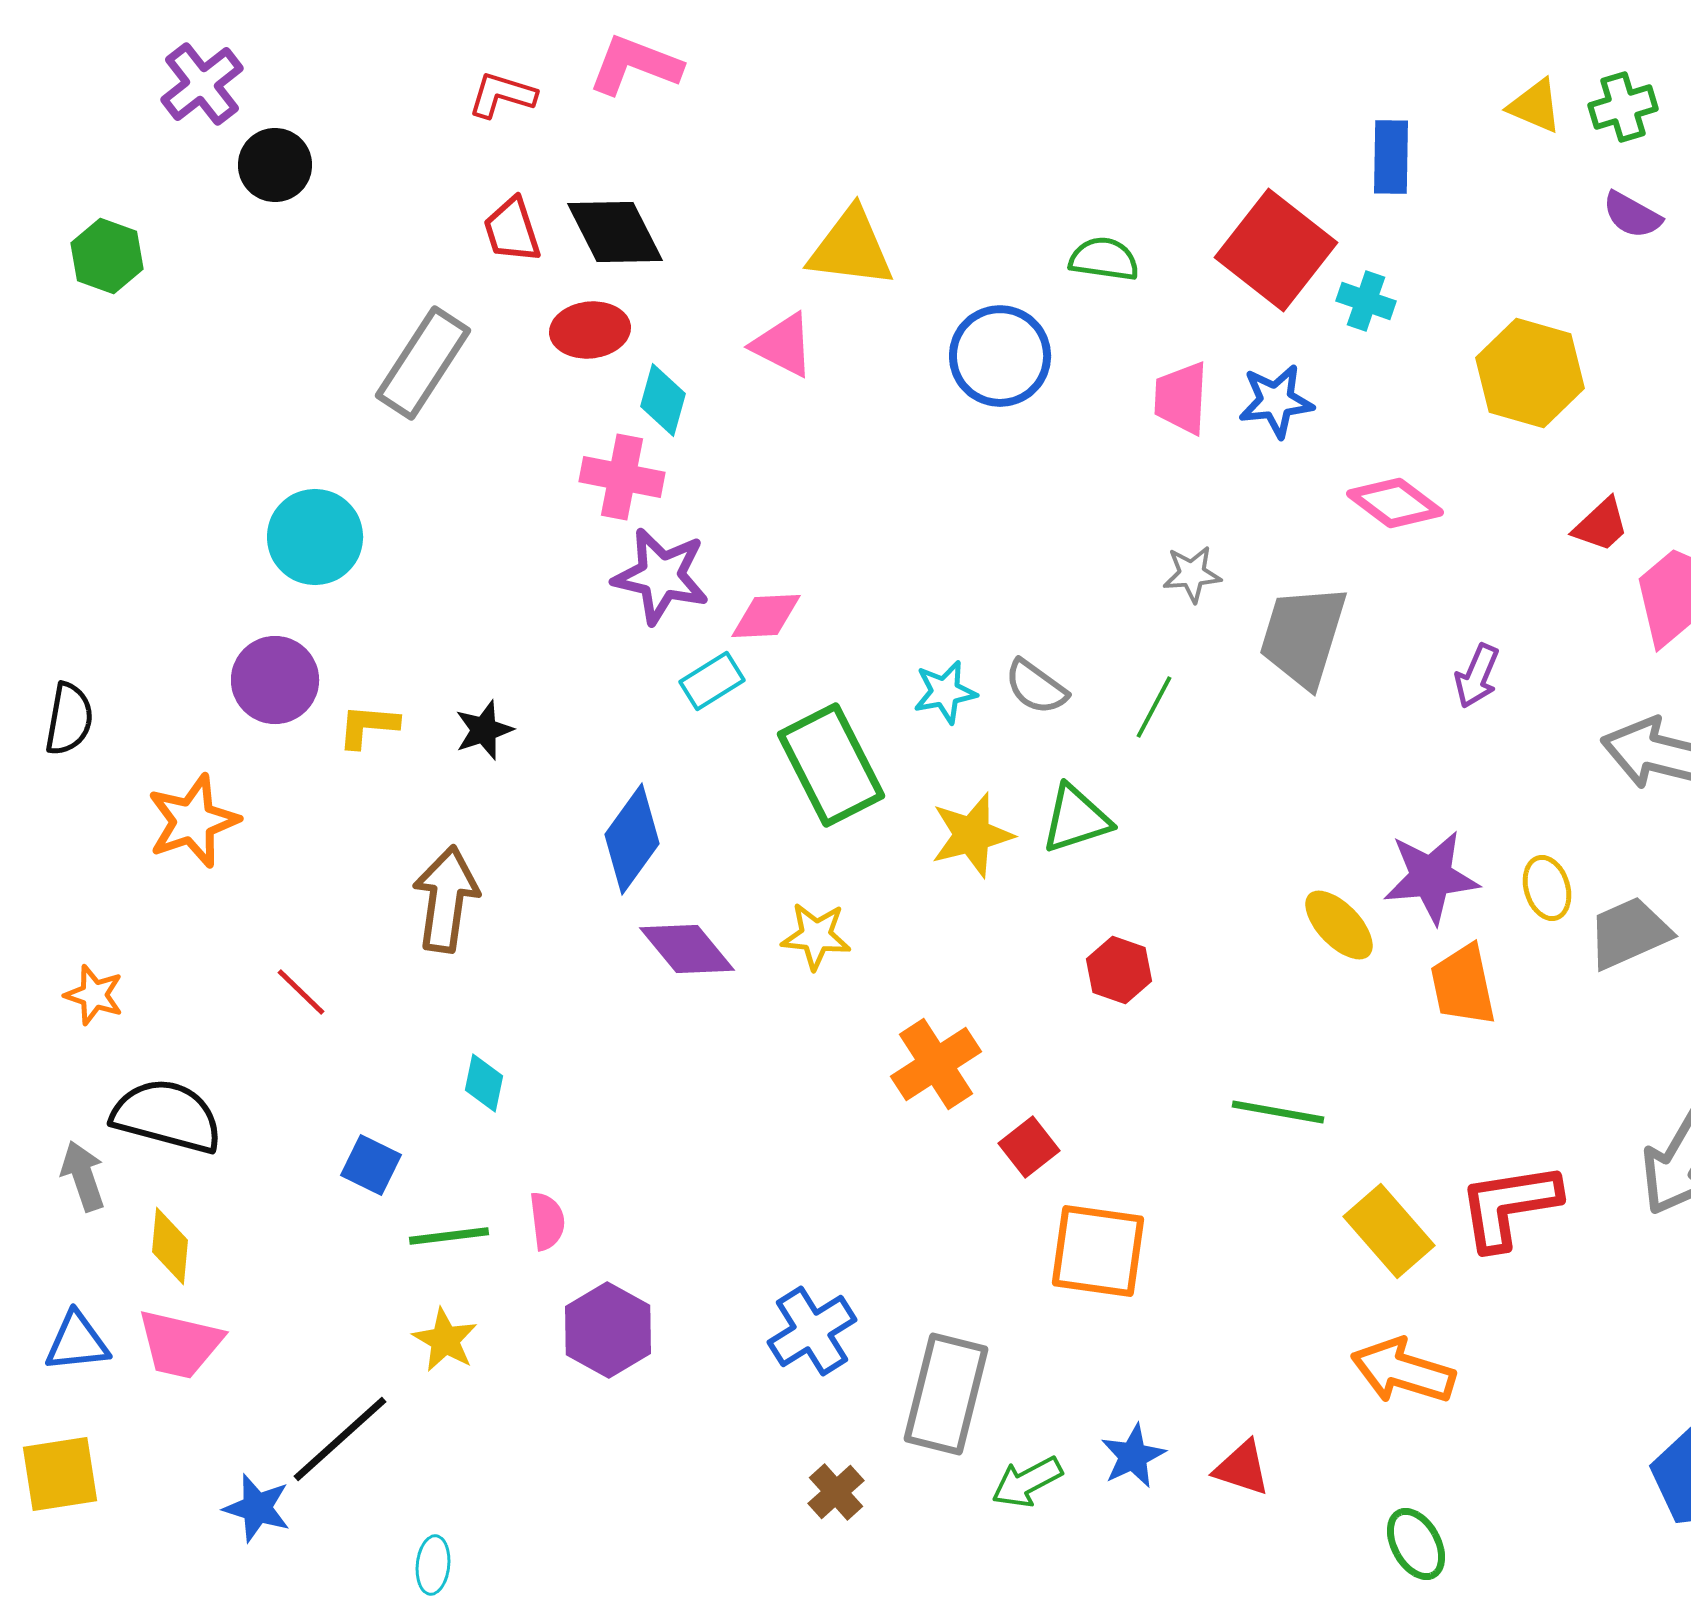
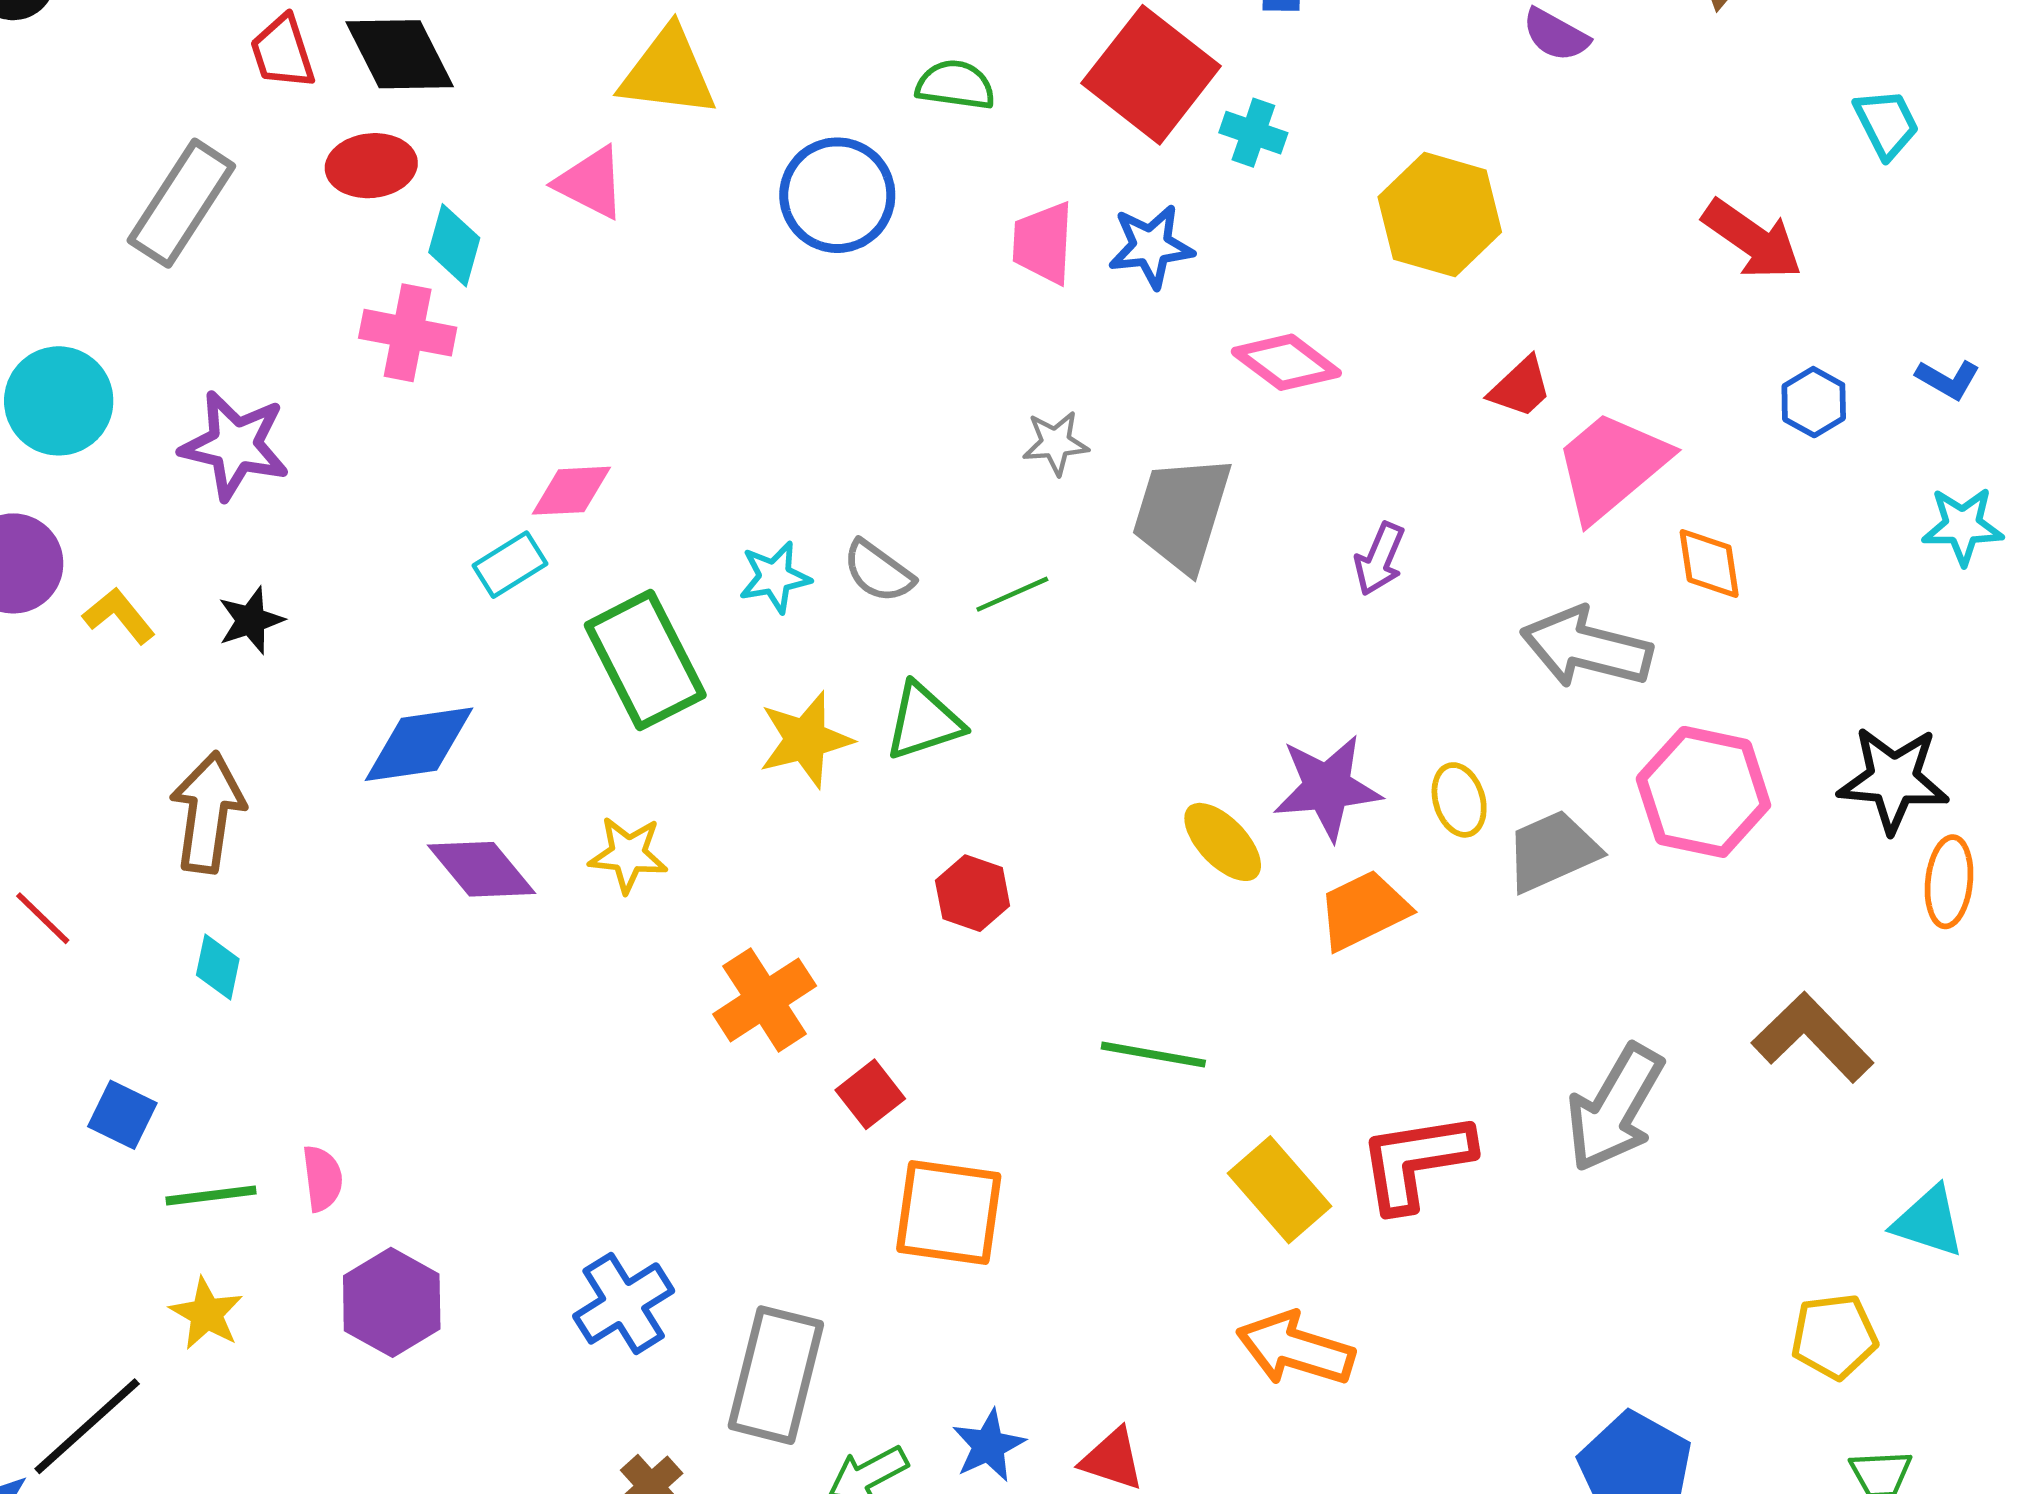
purple star: (661, 576) -> (235, 445), moved
green line: (1154, 707) -> (1012, 594), turned 38
yellow L-shape: (368, 726) -> (119, 616), turned 46
blue diamond: (632, 839) -> (419, 744), turned 46
orange trapezoid: (1463, 985) -> (1364, 910), turned 76
cyan diamond: (484, 1083) -> (218, 967), moved

